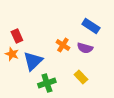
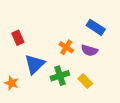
orange star: (12, 54) -> (12, 83), moved
green cross: (47, 83) -> (60, 76), moved

